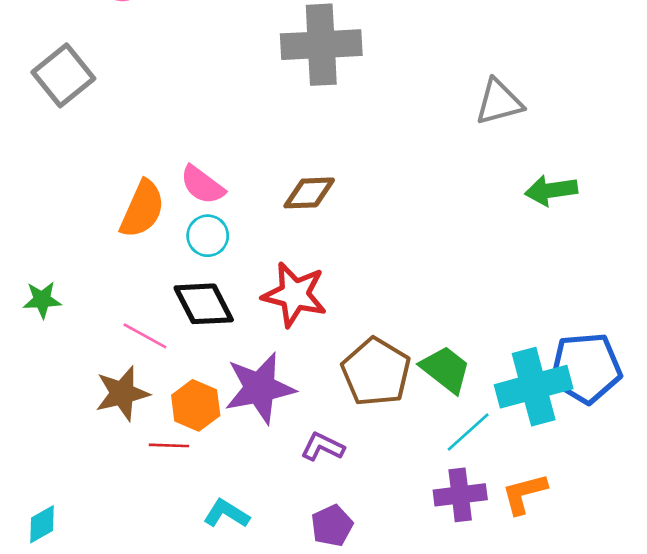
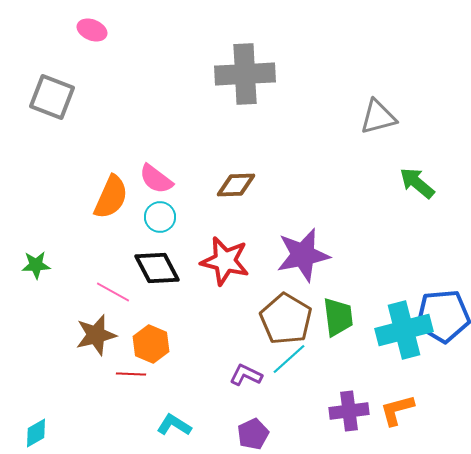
gray square: (63, 75) -> (52, 97), turned -30
green arrow: (551, 190) -> (417, 183), turned 48
green trapezoid: (445, 369) -> (338, 317), turned 45
purple star: (260, 388) -> (303, 255), moved
cyan line: (468, 432) -> (289, 359), moved

